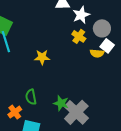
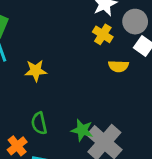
yellow semicircle: (97, 53) -> (118, 66), moved
yellow star: (42, 57) -> (36, 71), moved

